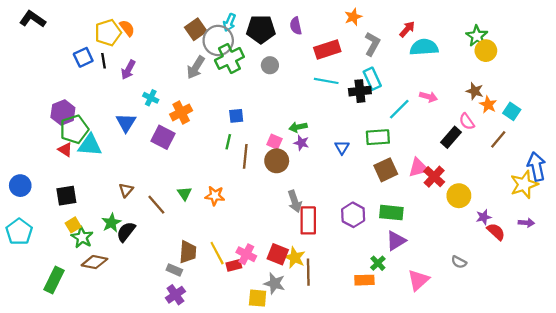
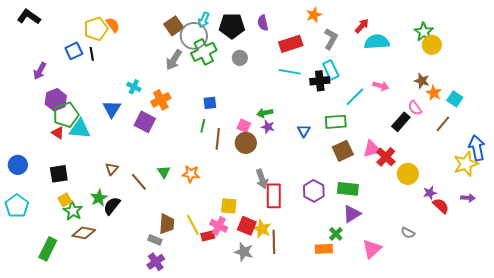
purple arrow: (128, 70) -> (40, 71), moved
yellow square: (258, 298) -> (229, 206), moved

